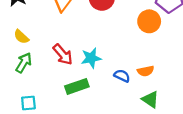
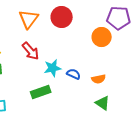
red arrow: (63, 54) -> (31, 51), moved
blue semicircle: (122, 76) -> (74, 74), moved

